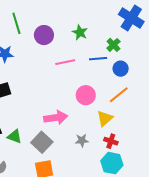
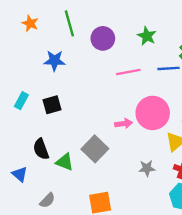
pink circle: (86, 95) -> (153, 113), size x1.4
pink arrow: (56, 118) -> (124, 124), moved, size x0.6
gray square: (42, 142) -> (95, 149), moved

